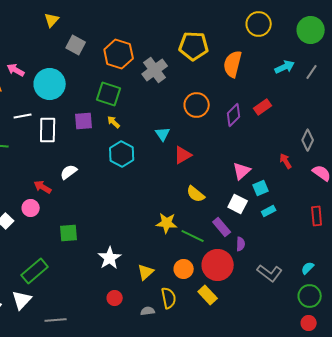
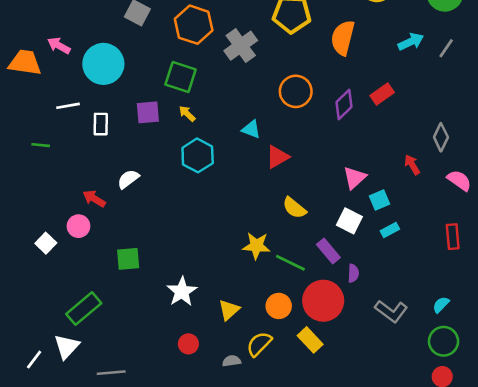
white rectangle: (48, 130) -> (101, 124), size x0.7
cyan triangle: (163, 134) -> (251, 129), turned -35
yellow semicircle: (169, 298) -> (259, 344), turned -125

